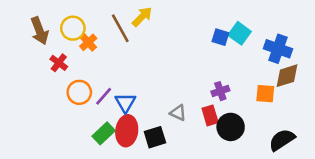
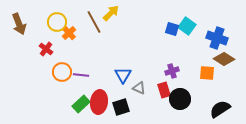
brown arrow: (40, 31) -> (19, 24), moved
brown diamond: (287, 76) -> (224, 59), turned 50
purple line: (104, 96) -> (81, 75), turned 56
blue triangle: (125, 103) -> (123, 75), moved

